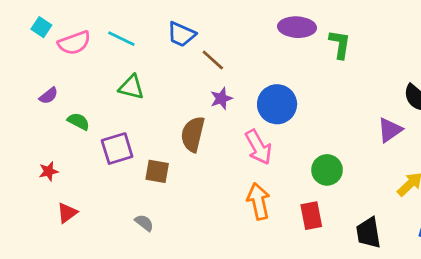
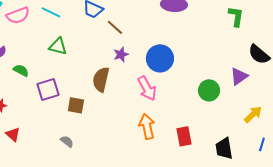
green L-shape: (340, 44) -> (236, 16), moved
green circle: (327, 170) -> (209, 90), moved
red triangle: (67, 213) -> (13, 134), turned -42

